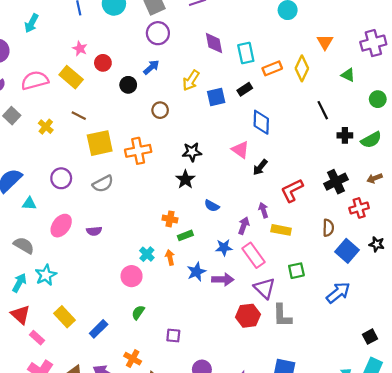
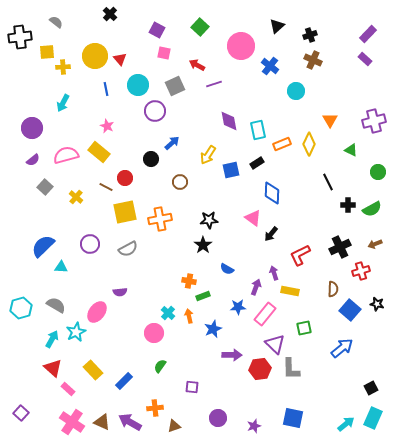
purple circle: (158, 33) -> (155, 111), moved
red circle: (103, 63) -> (125, 178), moved
pink ellipse: (61, 226) -> (97, 312), moved
pink rectangle: (254, 255) -> (265, 314), turned 75
purple arrow: (223, 279) -> (232, 355), moved
orange cross: (133, 359) -> (155, 408), turned -35

